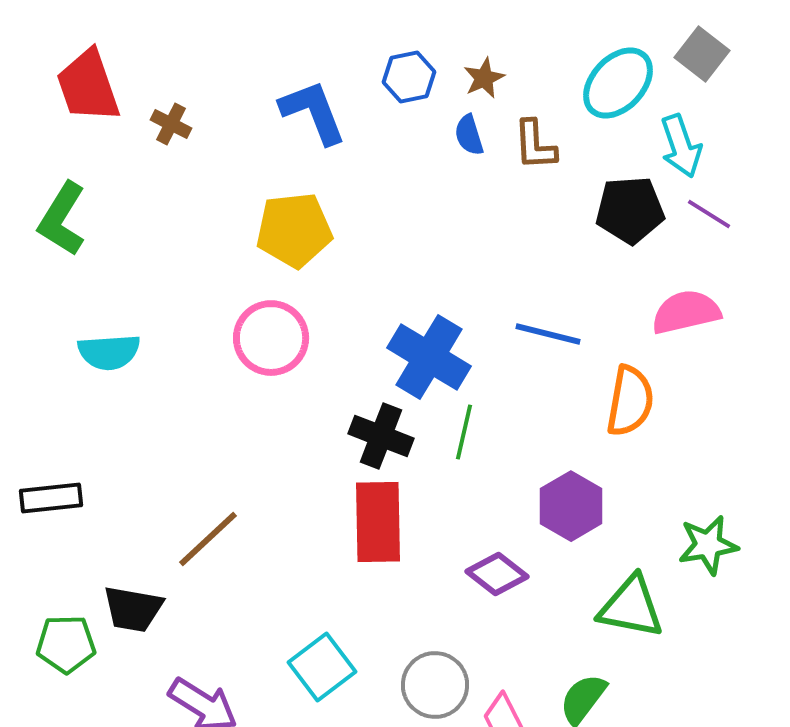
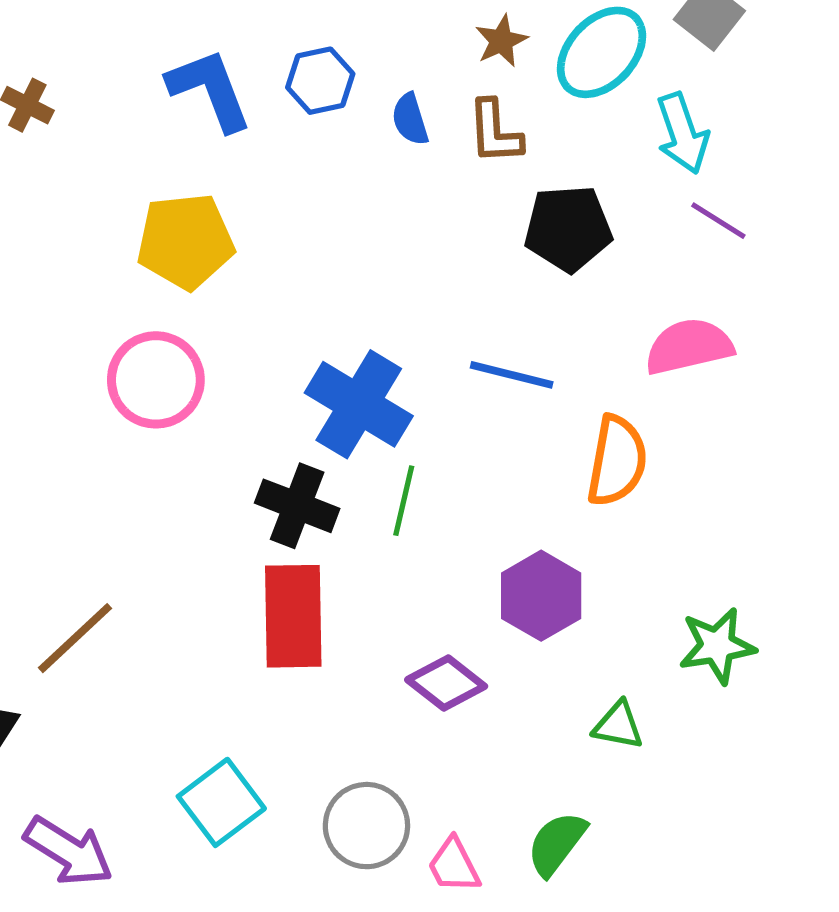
blue hexagon: (409, 77) -> (320, 81), moved
brown star: (484, 78) -> (501, 41), moved
black pentagon: (630, 210) -> (568, 228), moved
green triangle: (631, 607) -> (618, 725), size x0.6

